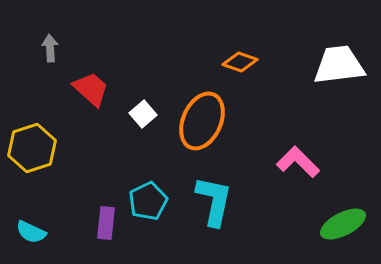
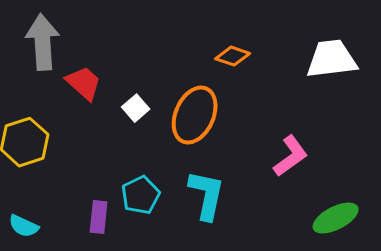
gray arrow: (50, 48) -> (43, 42), size x2.0
pink L-shape: (298, 162) -> (291, 156), turned 99

